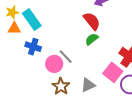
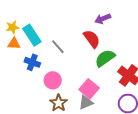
green semicircle: (92, 39) -> (105, 58), moved, size x1.5
gray line: (66, 57) -> (58, 47), moved
pink square: (113, 72) -> (89, 89), moved

